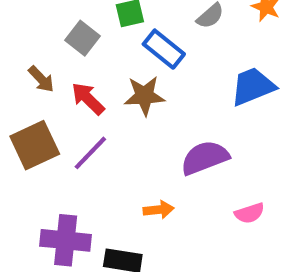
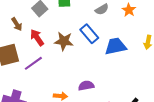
blue rectangle: (164, 49) -> (89, 34), moved
purple semicircle: (205, 158) -> (86, 86), moved, size x0.7

